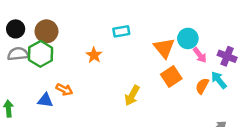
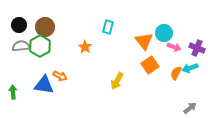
cyan rectangle: (121, 31) -> (108, 27), turned -64
pink arrow: (200, 55) -> (174, 47), turned -32
cyan arrow: (219, 80) -> (190, 68), turned -70
blue triangle: (45, 100) -> (44, 85), size x1.5

